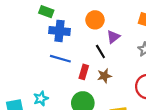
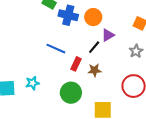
blue cross: (59, 31) -> (68, 15), moved
black line: (100, 52) -> (94, 47), turned 64

